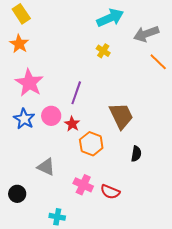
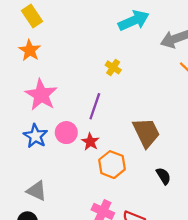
yellow cross: (103, 51) -> (113, 67), moved
black semicircle: (136, 154) -> (163, 176), turned -42
gray triangle: (46, 167) -> (37, 191), moved

